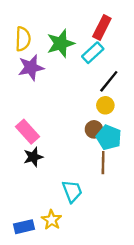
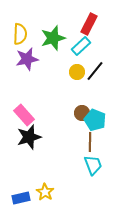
yellow circle: (105, 105) -> (77, 72), moved
black star: (33, 157) -> (29, 137), size x1.4
cyan trapezoid: (72, 191) -> (93, 165), moved

